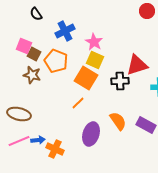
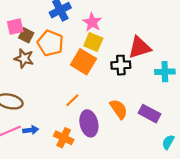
pink square: (24, 46) -> (15, 27), turned -35
orange line: (78, 103) -> (72, 100), moved
purple ellipse: (91, 134) -> (89, 123), turned -30
orange cross: (55, 149) -> (64, 138), moved

